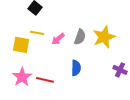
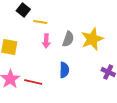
yellow line: (37, 33) -> (40, 22), moved
pink arrow: (58, 39) -> (46, 41), turned -48

